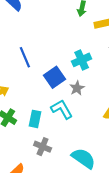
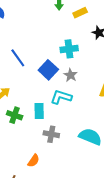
cyan cross: (82, 60) -> (69, 49), turned 30
cyan L-shape: (62, 109) -> (61, 97), turned -30

